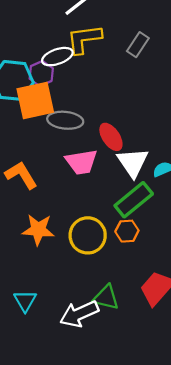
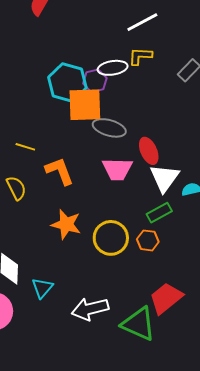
yellow L-shape: (84, 39) -> (140, 56), size x0.7
green rectangle: (134, 200) -> (159, 213), size x0.7
green triangle: (106, 297) -> (139, 324), moved, size x1.4

